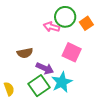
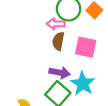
brown semicircle: (25, 53) -> (58, 41), moved, turned 126

